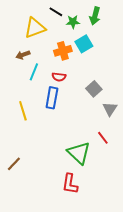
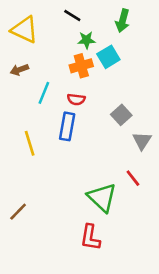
green star: (73, 22) -> (86, 40), moved
yellow triangle: (35, 28) -> (25, 30), moved, turned 45
brown arrow: (23, 55) -> (19, 70), moved

